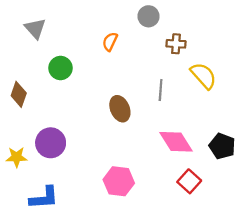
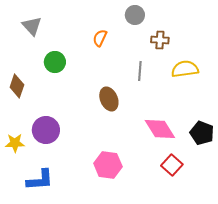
yellow semicircle: (204, 76) -> (185, 69), turned -56
gray line: (161, 90) -> (140, 71), moved

